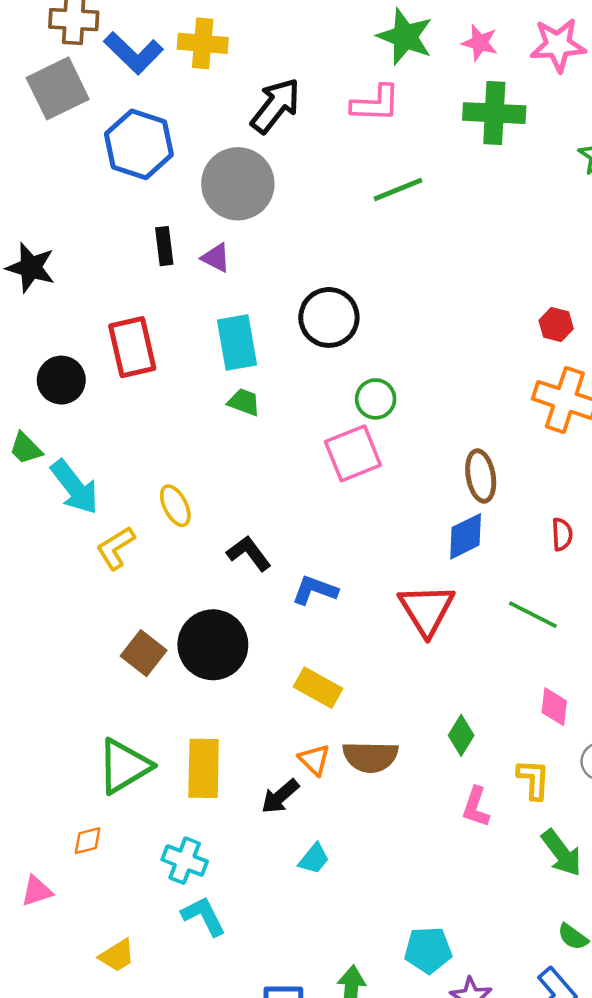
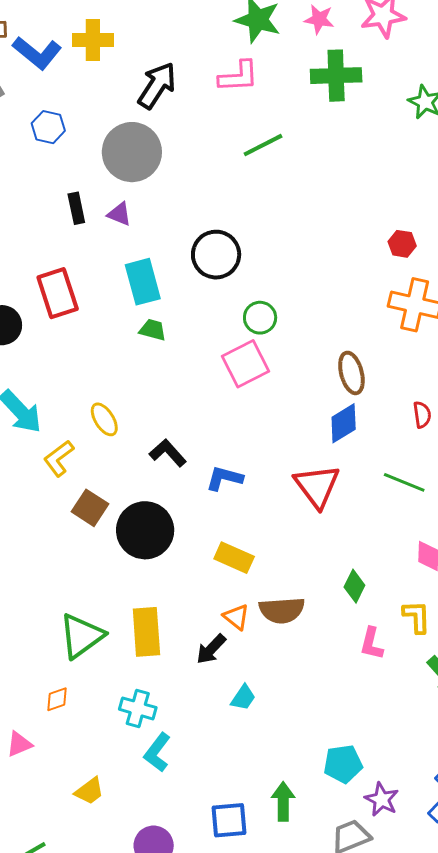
blue hexagon: (139, 144) -> (48, 127), size x0.6
brown square: (144, 653) -> (90, 508), moved
cyan L-shape: (204, 916) -> (157, 752), turned -111

